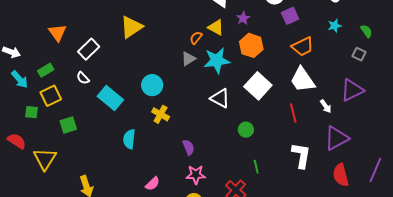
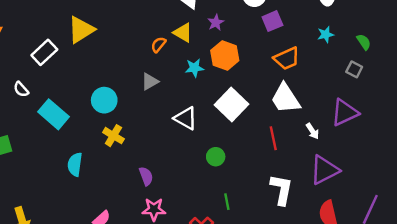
white rectangle: (89, 49) -> (44, 52), moved
gray triangle: (188, 59) -> (150, 82), moved
cyan star: (217, 60) -> (194, 68), moved, size x0.6

